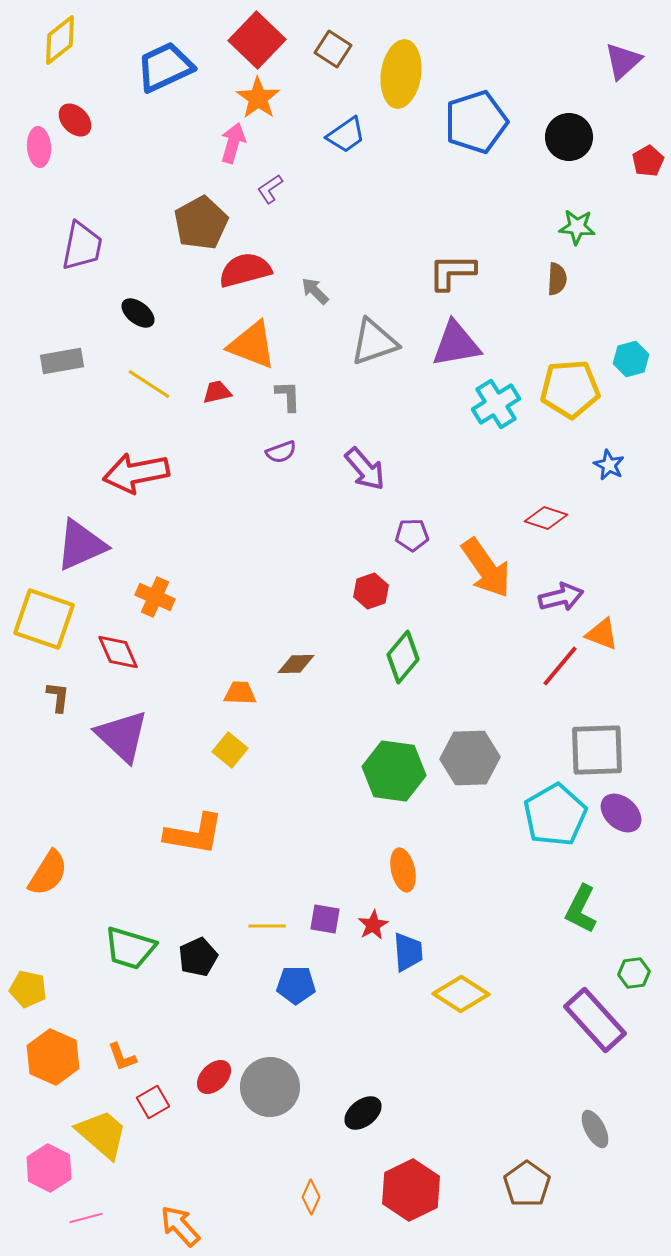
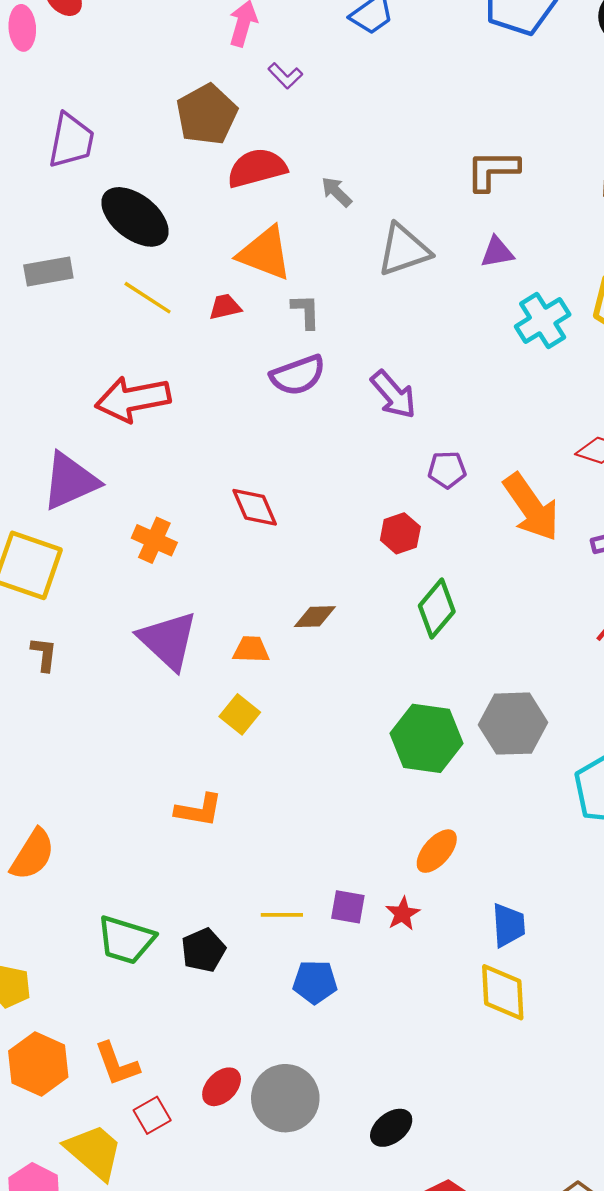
purple L-shape: (270, 189) -> (285, 76), turned -100
black ellipse: (138, 313) -> (135, 217), size x1.8
purple triangle: (456, 344) -> (497, 252), size x0.6
purple semicircle: (281, 452) -> (298, 375), size x1.6
red diamond: (118, 652) -> (255, 507), moved
purple triangle: (122, 736) -> (168, 640), moved
orange L-shape: (194, 834) -> (199, 810), size x0.7
orange ellipse: (403, 870) -> (437, 851), turned 54
blue trapezoid: (408, 952) -> (508, 925), moved
yellow diamond: (461, 994) -> (503, 992), turned 54
orange L-shape: (122, 1057) -> (117, 1064), size x1.4

